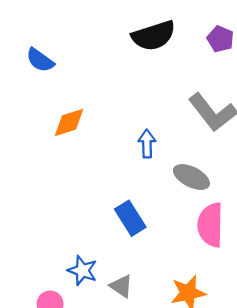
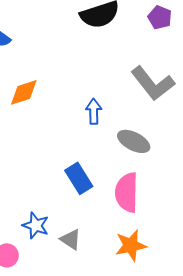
pink semicircle: (210, 225) -> (127, 192), moved

